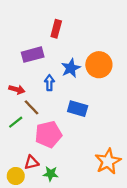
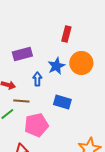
red rectangle: (56, 29) -> (66, 34), moved
brown line: (31, 107) -> (21, 101), turned -42

